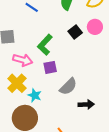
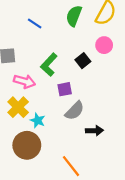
black square: (75, 32) -> (83, 61), moved
purple square: (50, 67) -> (65, 89), moved

